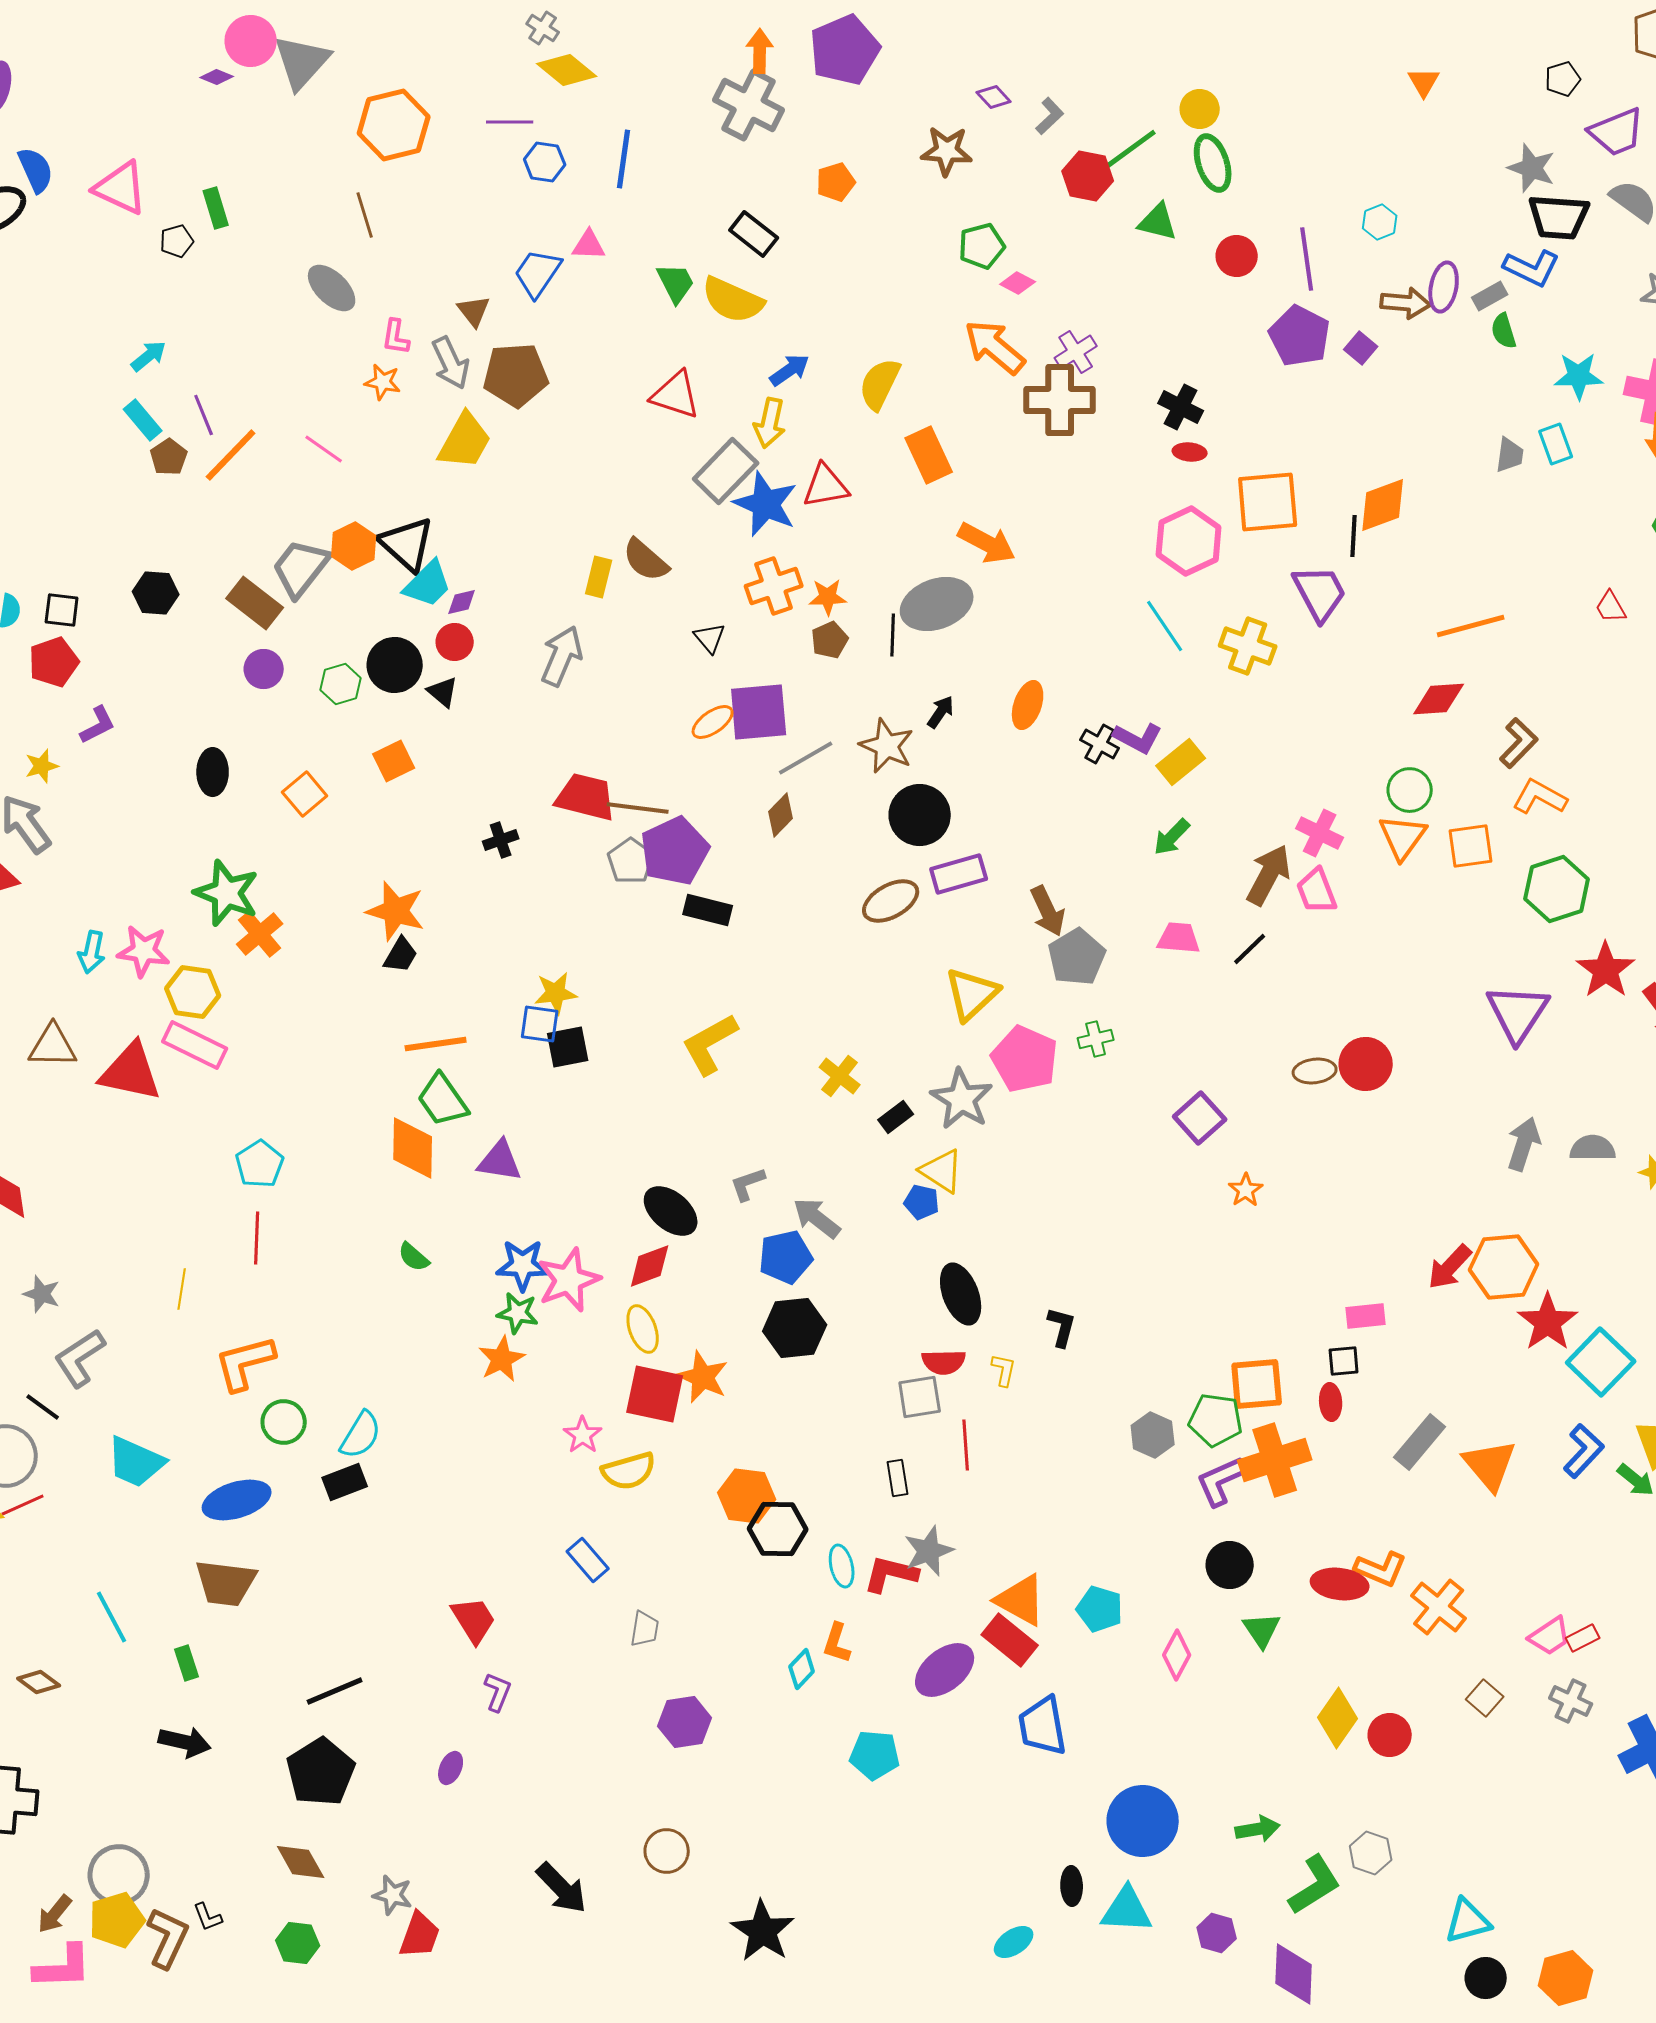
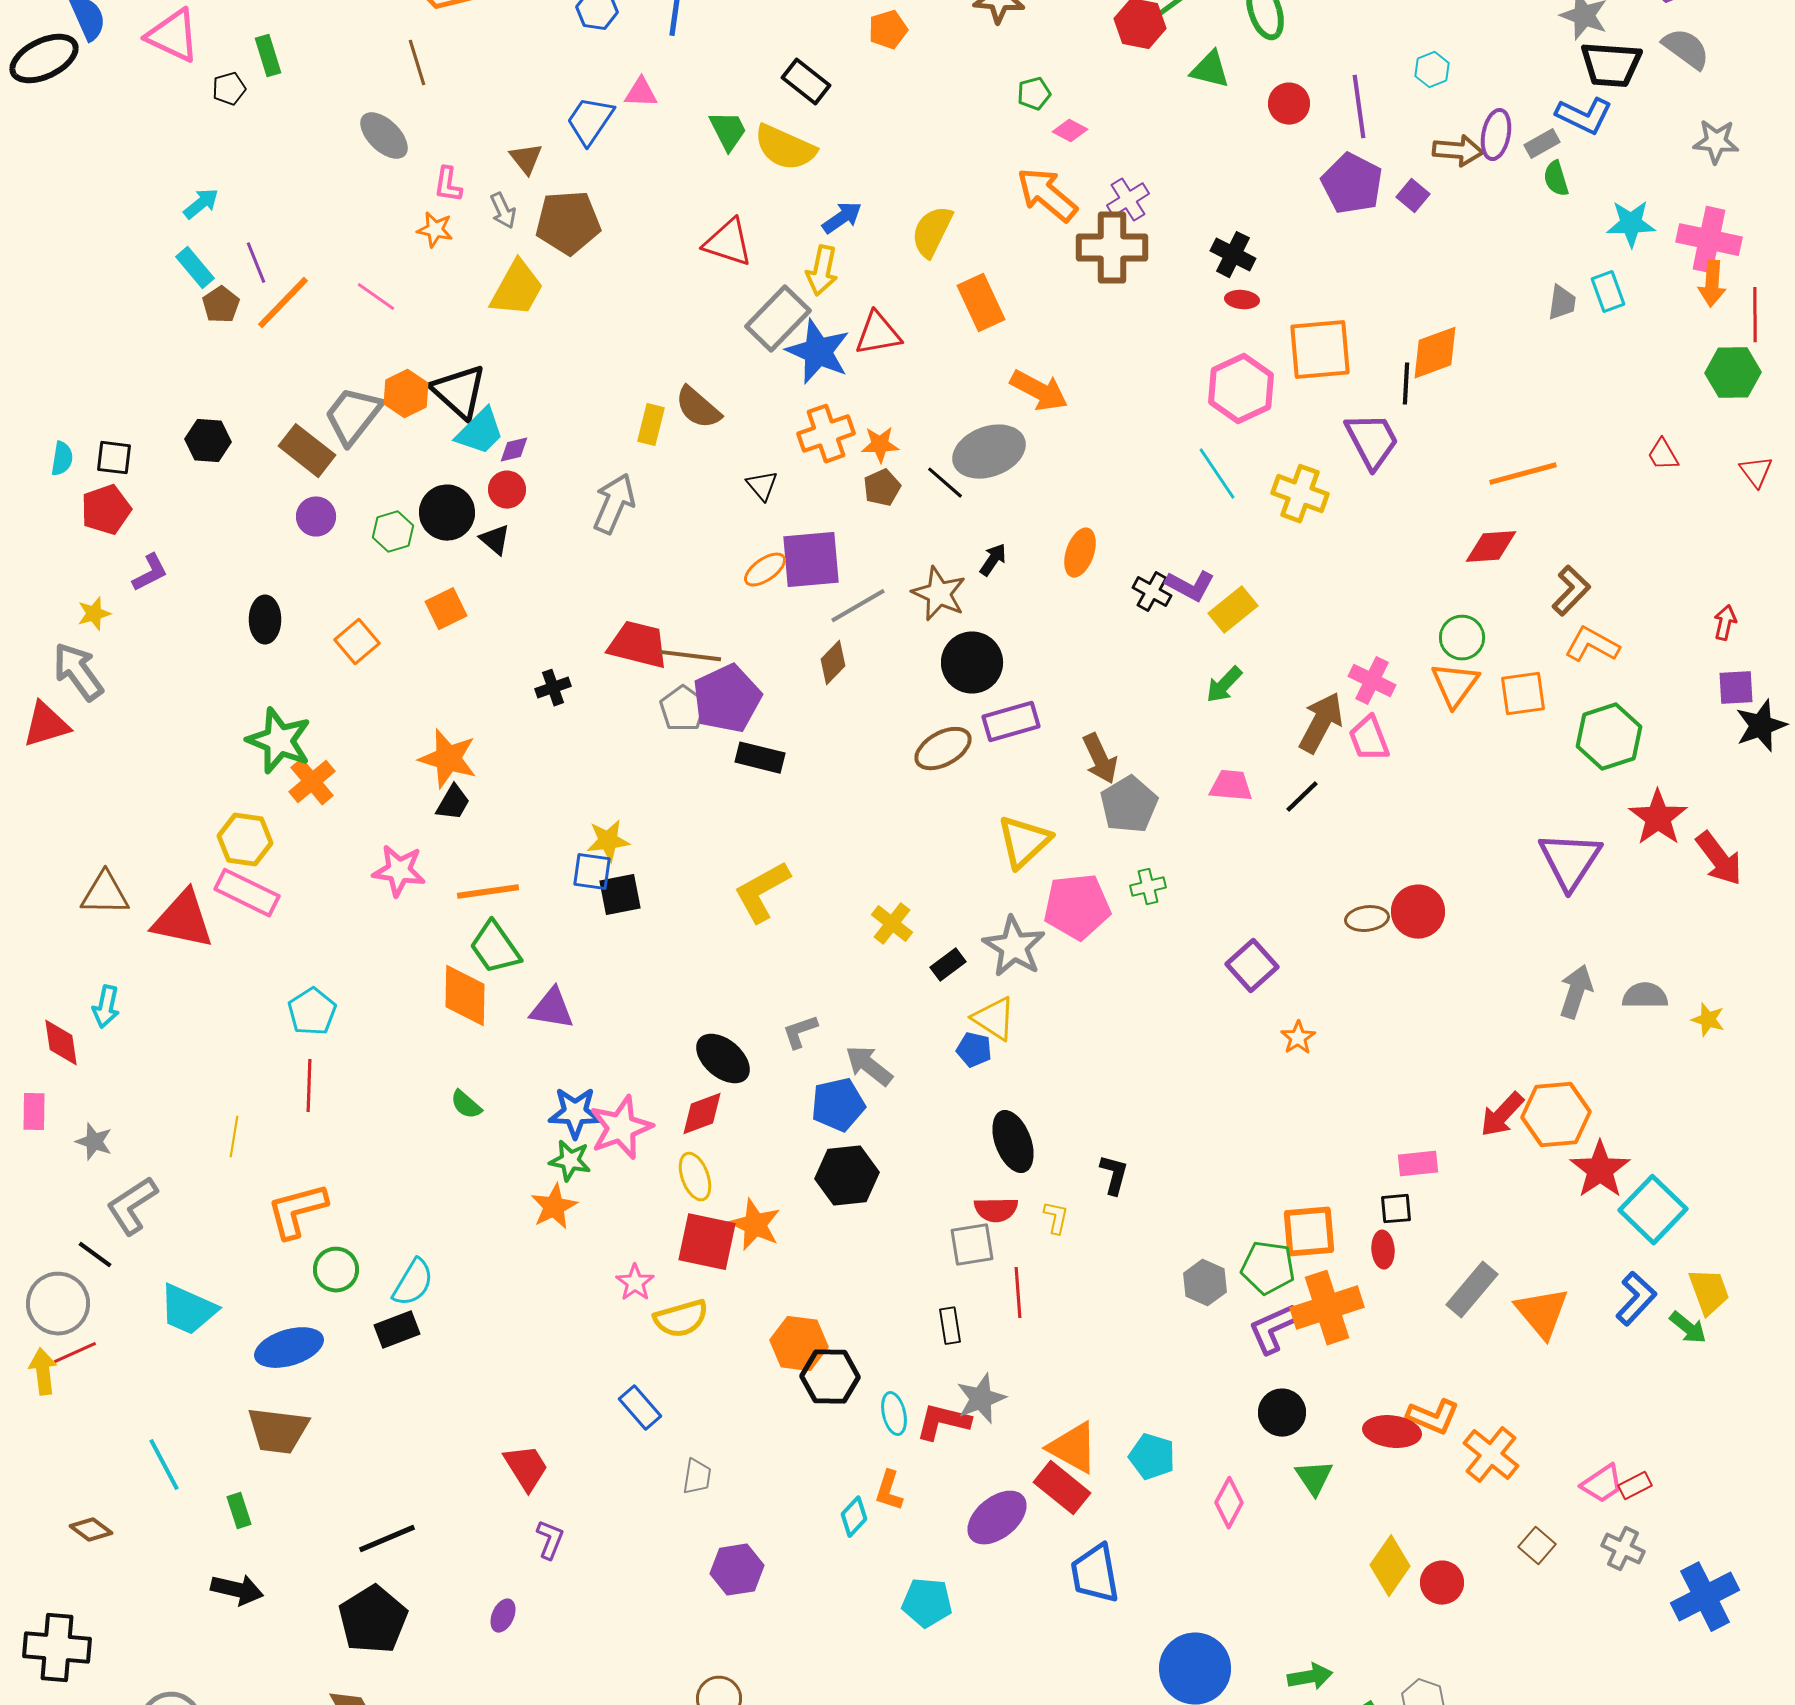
green pentagon: (982, 246) -> (1034, 94), size x0.7
gray arrow: (451, 363) -> (503, 211), size x0.7
black line: (893, 635) -> (945, 483), turned -51
pink star: (144, 951) -> (399, 871), moved
cyan arrow: (92, 952) -> (106, 1007), moved
pink pentagon: (1025, 1059) -> (1077, 907), turned -30

